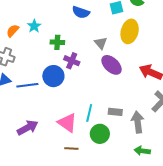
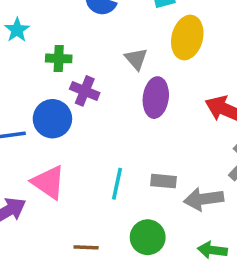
purple ellipse: (112, 65) -> (156, 98), turned 55
gray arrow: (138, 122) -> (204, 199), turned -90
pink triangle: (67, 123) -> (48, 182), moved
green circle: (100, 134) -> (148, 237), moved

